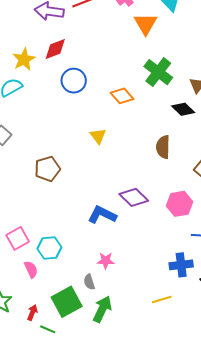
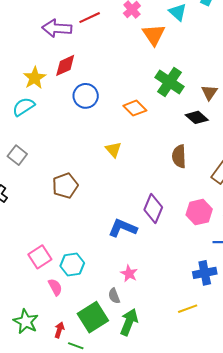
purple diamond: (134, 197) -> (153, 208), turned 72
pink star: (106, 261) -> (129, 274), turned 30

